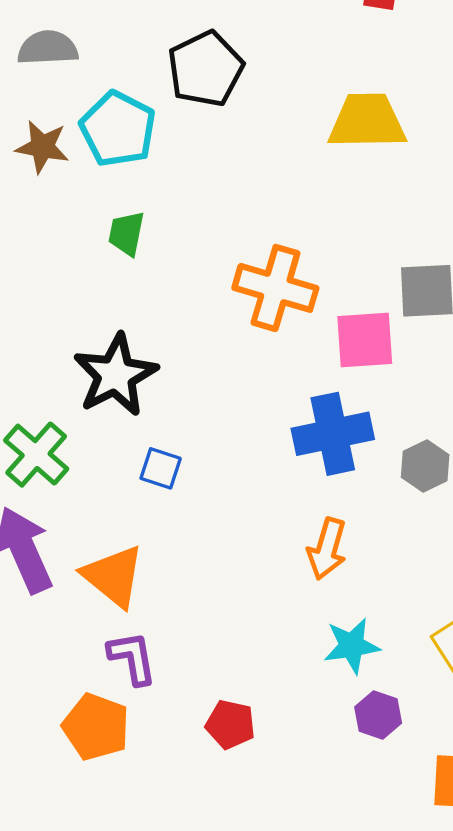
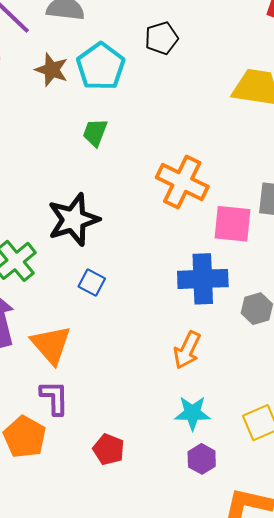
black pentagon: (206, 69) -> (161, 38), size x0.7

